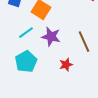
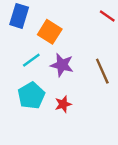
red star: (66, 65) -> (63, 104), moved

